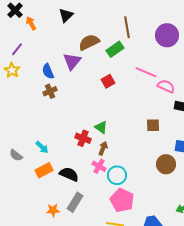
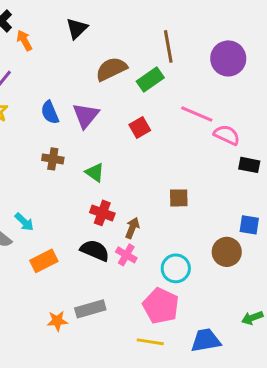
purple triangle: (72, 61) -> (86, 115), moved
brown cross: (50, 91) -> (53, 159), moved, turned 32
brown square: (153, 125) -> (179, 198), moved
green triangle: (101, 127) -> (95, 172), moved
cyan arrow: (42, 147) -> (24, 222), moved
black semicircle: (69, 174) -> (95, 250), moved
cyan circle: (117, 175) -> (176, 268), moved
gray rectangle: (75, 202) -> (90, 309), turned 42

